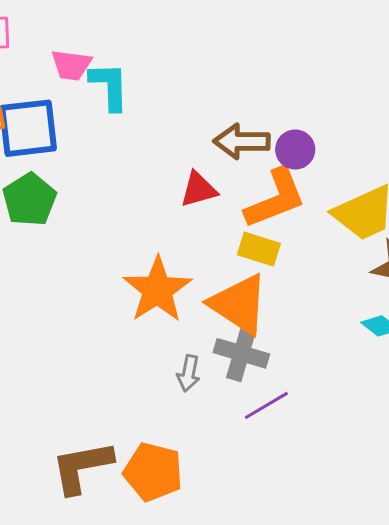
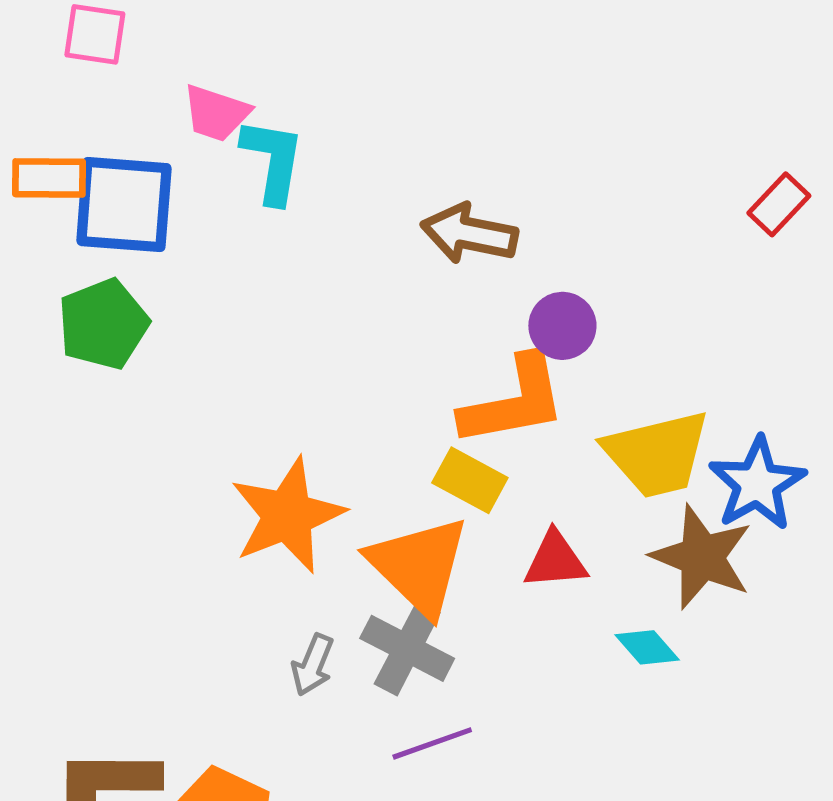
brown arrow: (242, 141) -> (469, 234), moved
red triangle: (199, 189) -> (555, 560), moved

